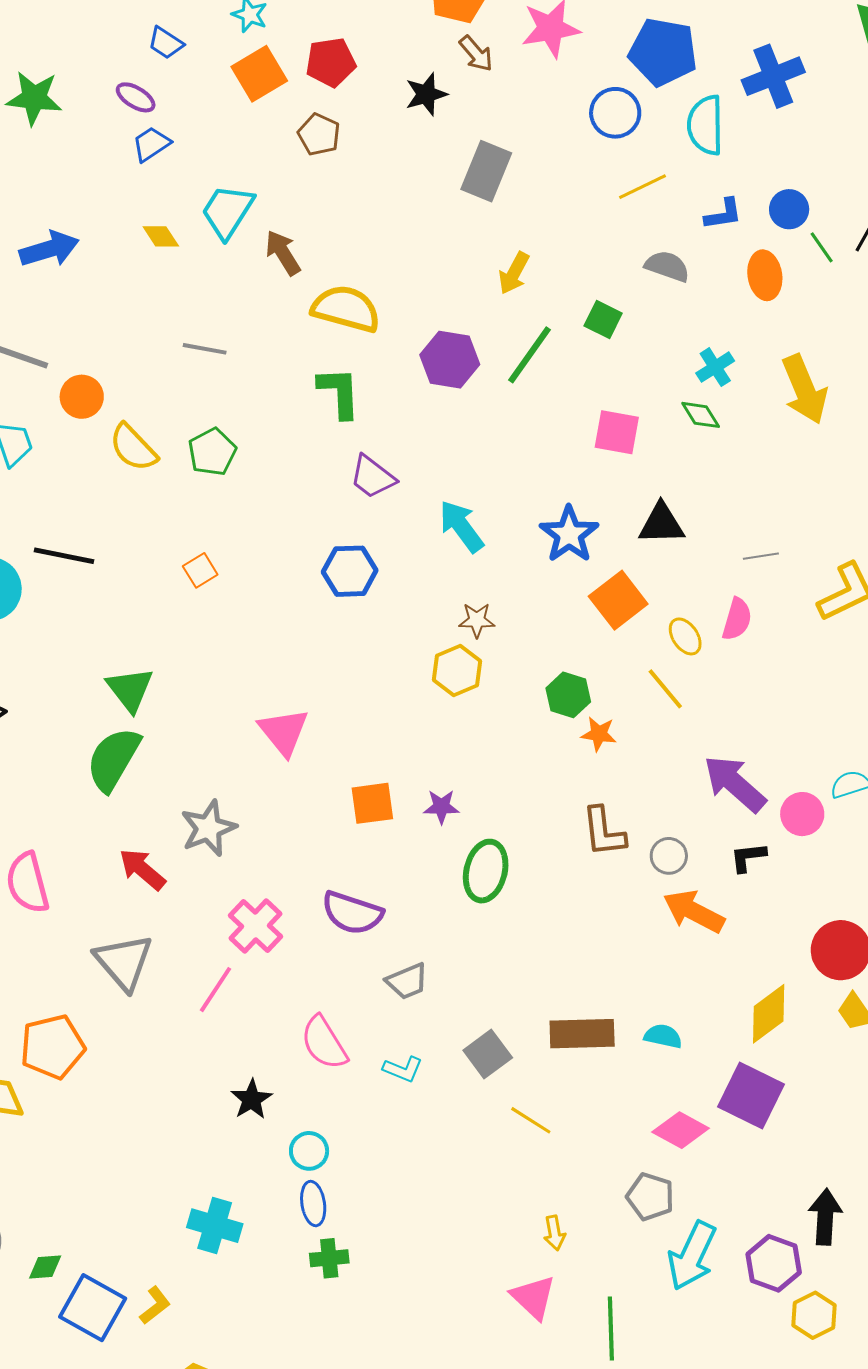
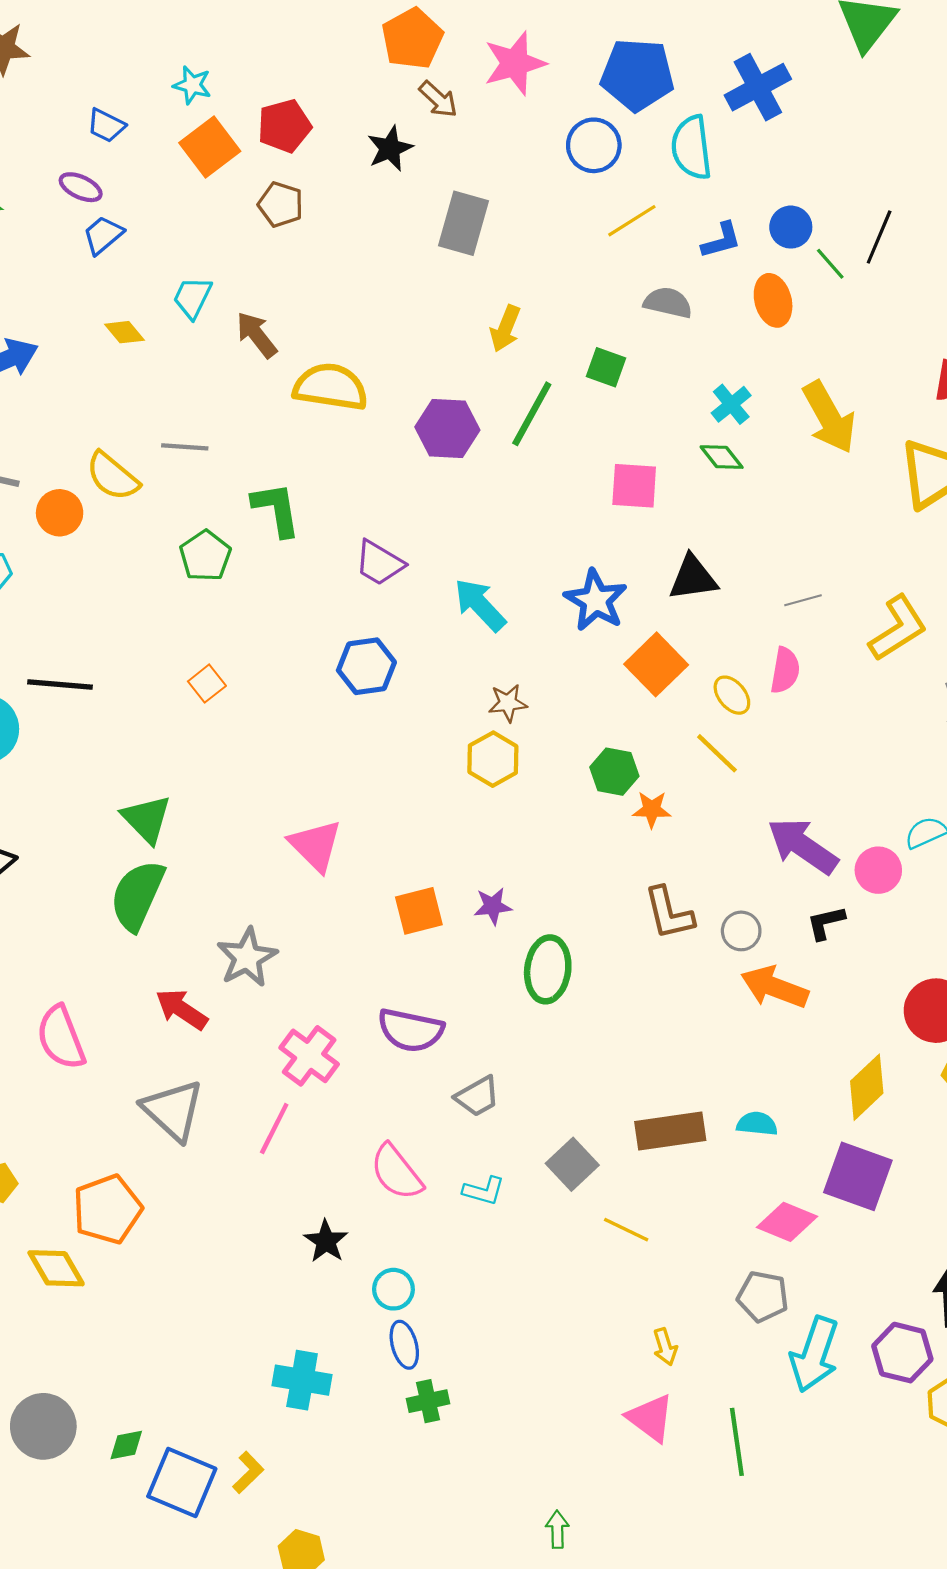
cyan trapezoid: (227, 211) -> (192, 298), size x0.7
green L-shape: (339, 392) -> (276, 509), moved
yellow semicircle: (133, 448) -> (112, 476), moved

